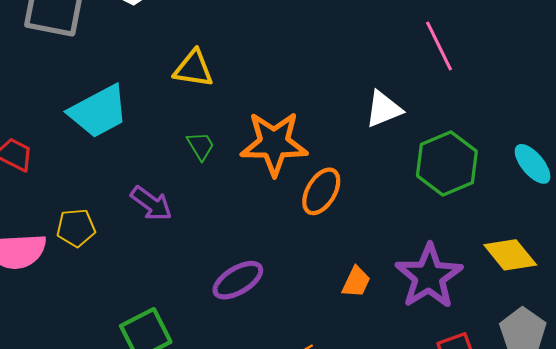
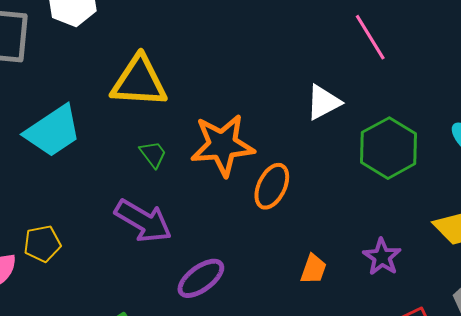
yellow triangle: (194, 69) -> (139, 82), size x1.5
purple arrow: (151, 203) -> (143, 221), moved, size x1.4
purple star: (429, 276) -> (382, 257), size x0.6

